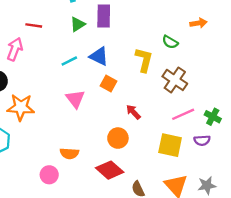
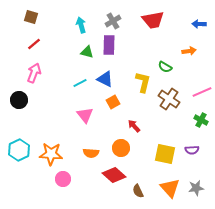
green triangle: (78, 24) -> (87, 52), turned 48
red line: (34, 25) -> (34, 44), moved, turned -48
orange square: (108, 84) -> (113, 102), turned 32
orange star: (21, 107) -> (51, 154), moved
pink line: (183, 114) -> (202, 92), moved
green cross: (213, 117) -> (201, 120), moved
orange semicircle: (69, 153) -> (91, 153), moved

